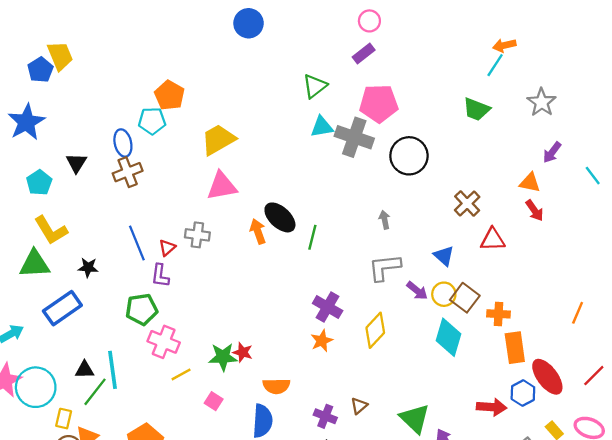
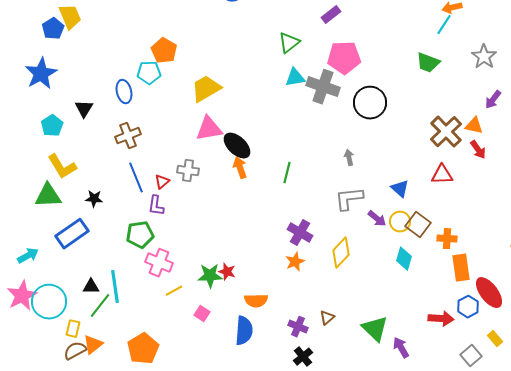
brown cross: (128, 172) -> (128, 136), moved
brown cross: (467, 203) -> (446, 132), moved, size x1.4
black ellipse: (280, 217) -> (237, 146), moved
cyan diamond: (449, 337) -> (404, 259), size x0.7

